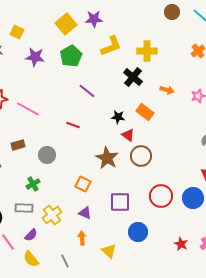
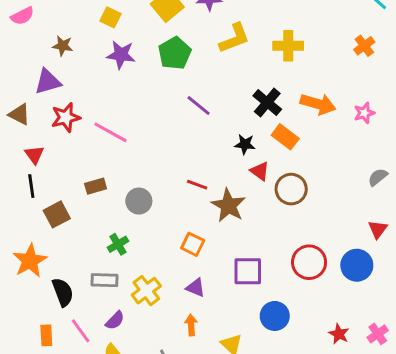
yellow square: (17, 32) -> (110, 17), moved
black cross: (133, 77) -> (267, 102), moved
orange arrow: (167, 90) -> (318, 104), size x1.6
red line: (73, 125) -> (197, 185), moved
brown circle: (141, 156) -> (291, 189), moved

